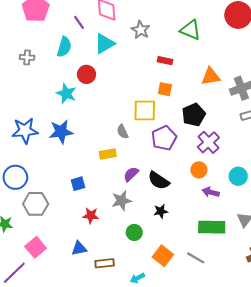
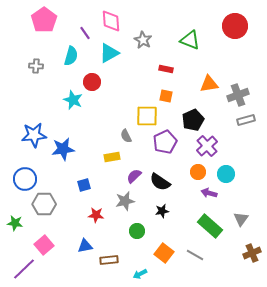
blue star: (61, 132) -> (63, 149), moved
cyan circle: (238, 176) -> (226, 174), moved
green rectangle: (212, 227) -> (210, 226), turned 40

